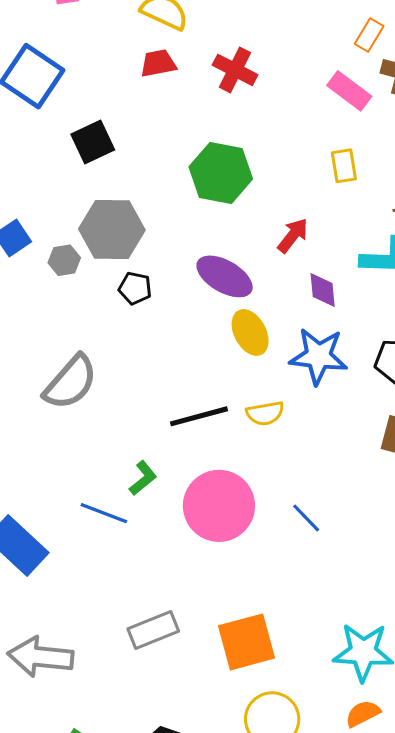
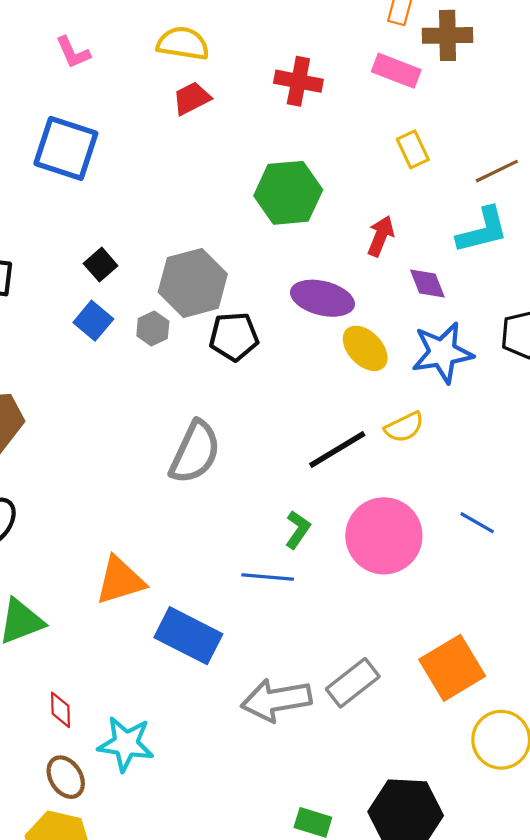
red cross: (235, 70) -> (298, 81), moved
black square: (93, 142) -> (101, 265), moved, size x0.7
black pentagon: (135, 288) -> (234, 337), size x1.4
gray arrow: (41, 657) -> (276, 700), moved

